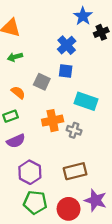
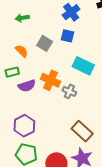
orange cross: (53, 121) -> (50, 80), turned 30
purple semicircle: (16, 141) -> (27, 86), moved
brown rectangle: (75, 171) -> (82, 131), moved, turned 50

